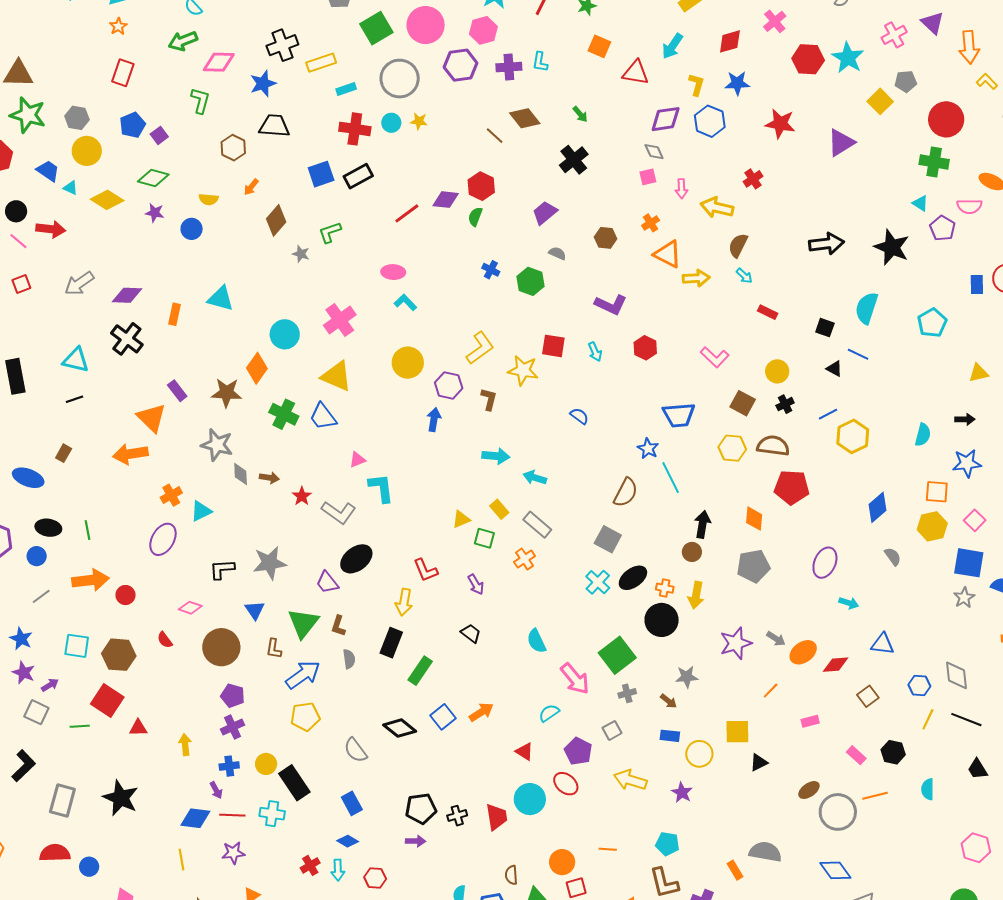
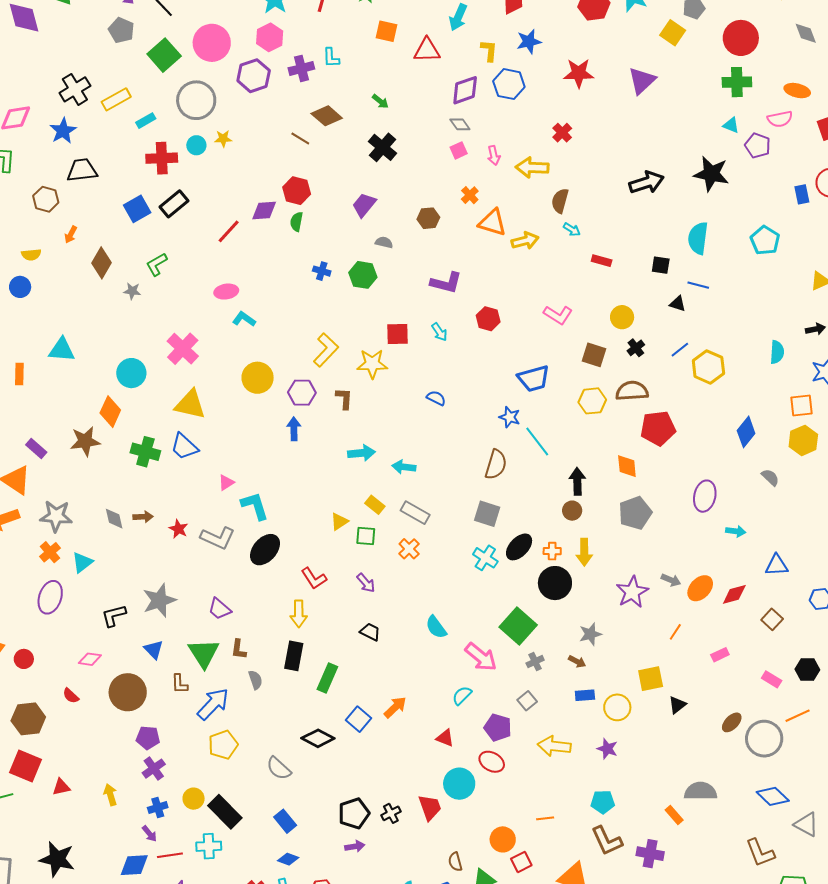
gray star: (217, 445) -> (56, 516), moved
black ellipse: (356, 559) -> (265, 550), moved

